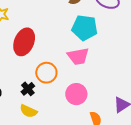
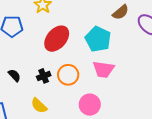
cyan pentagon: (85, 28) -> (98, 39), moved
black cross: (28, 89) -> (44, 76), moved

